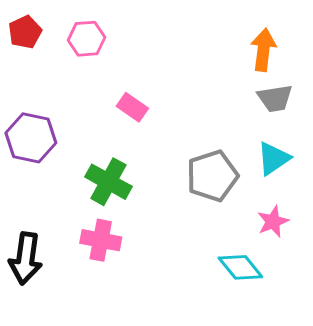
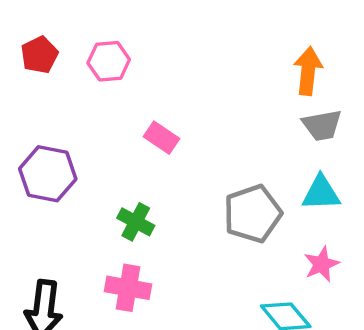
cyan triangle: (273, 158) -> (321, 193), turned 33
green cross: (108, 182) -> (136, 222), size x0.7

